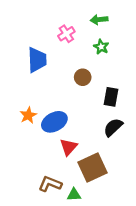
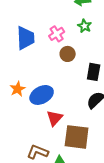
pink cross: (66, 34) -> (57, 34), moved
brown square: (92, 168) -> (77, 137), turned 32

